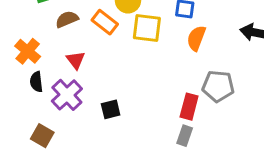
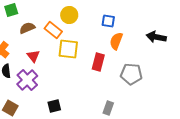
yellow square: (147, 28) -> (68, 49), moved
red rectangle: (189, 107) -> (98, 62), moved
black square: (111, 109) -> (54, 106), moved

